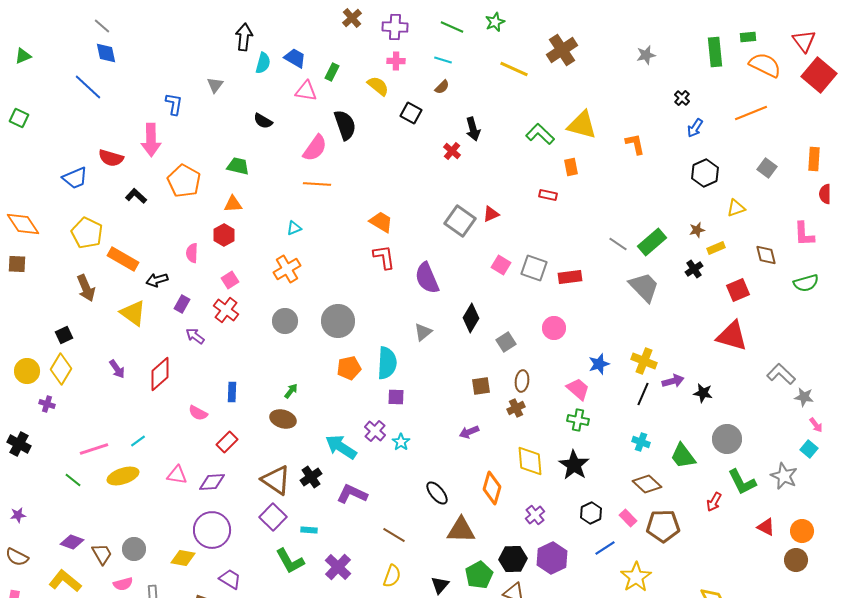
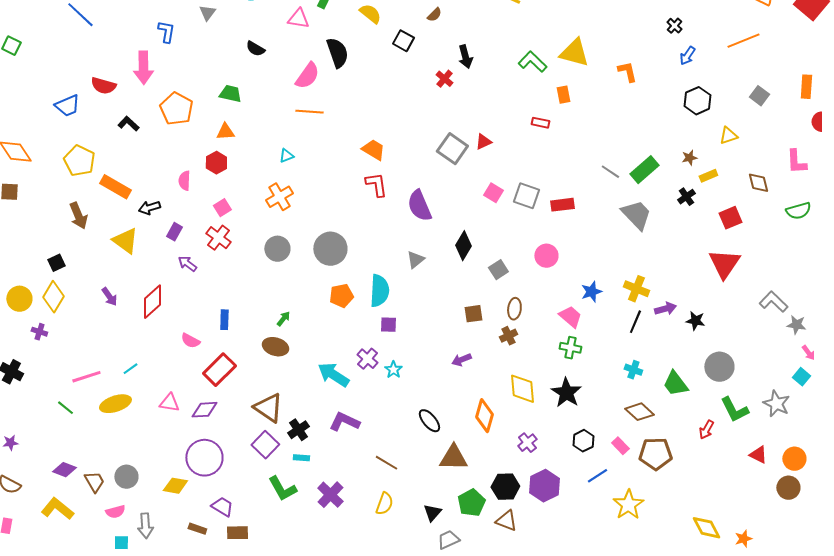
red triangle: (732, 336) -> (724, 264), turned 48
red rectangle: (227, 442) -> (219, 370), size x1.5
black cross: (311, 477) -> (298, 430), moved

